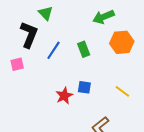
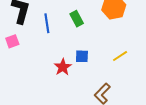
blue line: (54, 50) -> (47, 23), turned -36
yellow line: (122, 91) -> (120, 56), turned -63

